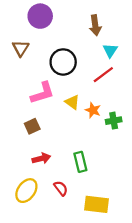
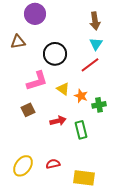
brown arrow: (95, 25) -> (95, 21), moved
brown triangle: (21, 48) -> (18, 42), turned 49
red arrow: (41, 158) -> (58, 121), moved
green rectangle: (80, 162) -> (81, 130), moved
red semicircle: (61, 188) -> (53, 164), turned -64

